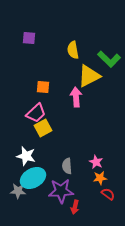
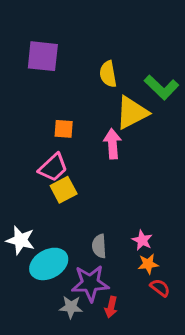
purple square: (29, 38) -> (43, 56), size x1.6
white star: (26, 156) -> (21, 240), moved
gray star: (18, 191) -> (71, 307), moved

